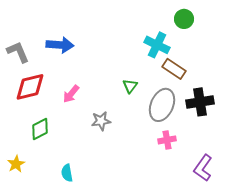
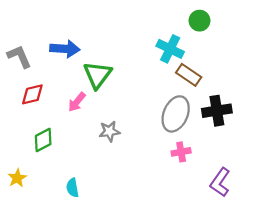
green triangle: (130, 86) -> (97, 75), moved, size x1.8
red diamond: (30, 87) -> (32, 94), size x0.7

